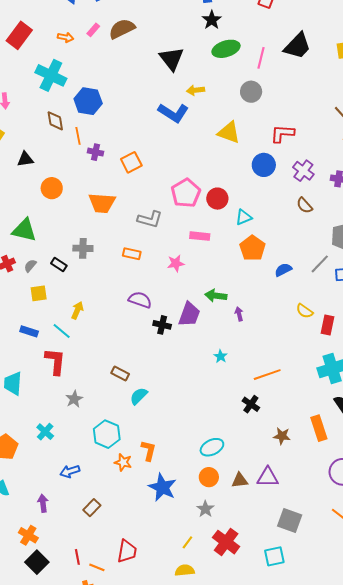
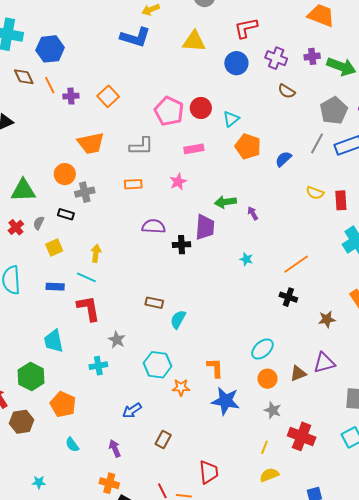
orange circle: (52, 188) -> (65, 174), moved
cyan cross: (45, 432) -> (98, 366), moved, turned -36
orange L-shape: (148, 450) -> (215, 368), moved

